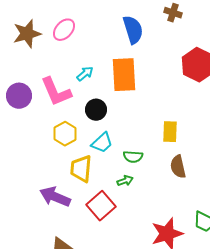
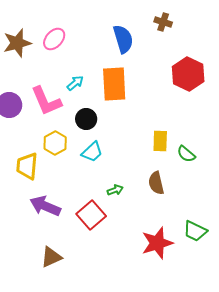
green semicircle: (133, 157) -> (186, 154), moved, turned 36
brown semicircle: (178, 167) -> (156, 183), moved
yellow trapezoid: (81, 169) -> (27, 166), moved

